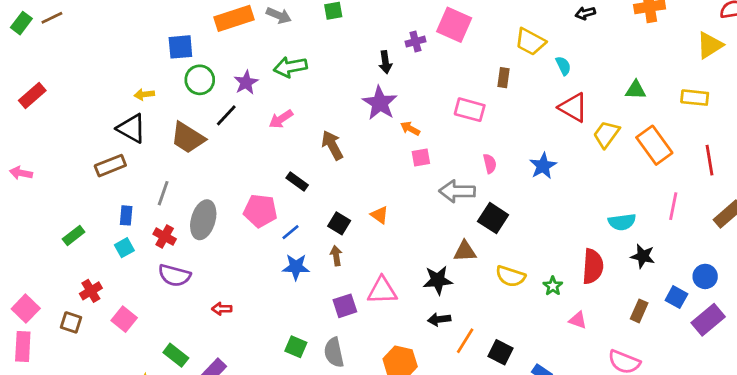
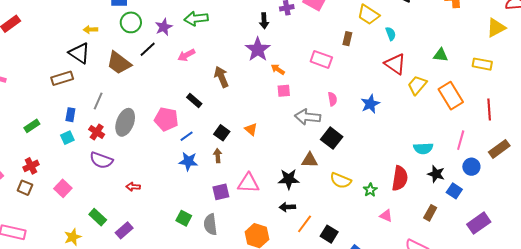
blue circle: (705, 276) -> (471, 167), moved
red cross: (91, 291) -> (31, 166), moved
blue square: (676, 297) -> (454, 191), moved

